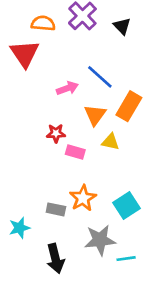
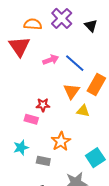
pink arrow: (67, 88) -> (51, 60), moved
pink rectangle: (75, 152) -> (31, 119), moved
orange star: (83, 198) -> (61, 141), moved
cyan star: (19, 228) -> (21, 148), moved

